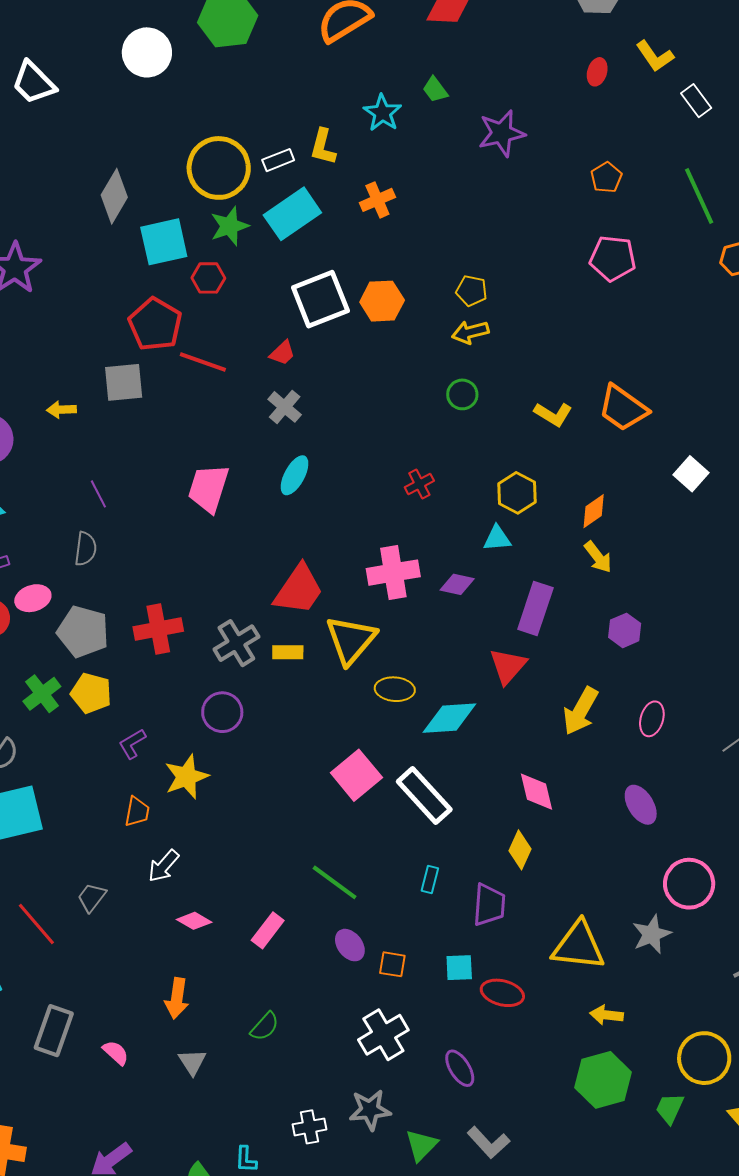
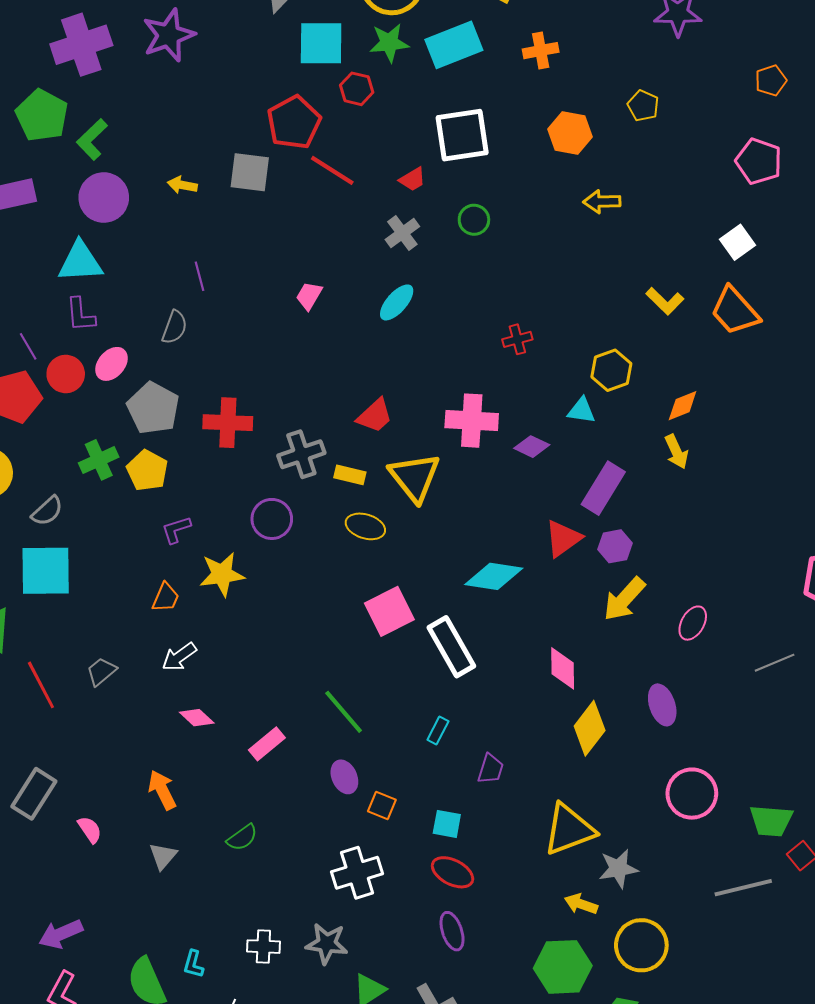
yellow pentagon: (471, 291) -> (643, 106), moved
orange hexagon: (382, 301) -> (570, 133), moved
green circle: (462, 394) -> (474, 220), moved
white square: (691, 474) -> (737, 242), moved
pink trapezoid: (208, 488) -> (309, 296), size x0.6
red trapezoid: (299, 590) -> (375, 416), size x0.7
pink ellipse: (33, 598) -> (111, 364), turned -44
purple hexagon: (625, 630) -> (615, 546), moved
yellow triangle: (351, 640) -> (415, 477), turned -32
yellow ellipse: (395, 689) -> (365, 526), moved
yellow diamond: (520, 850) -> (590, 728), moved, size x1.4
purple trapezoid: (489, 905) -> (491, 769), size x0.7
gray star: (652, 934) -> (618, 869), moved
yellow triangle: (578, 946) -> (569, 830), turned -40
red ellipse: (502, 993) -> (453, 872), moved
orange arrow: (177, 998) -> (162, 790), turned 132
yellow circle: (704, 1058) -> (641, 945), moved
purple ellipse: (460, 1068) -> (452, 931), moved

